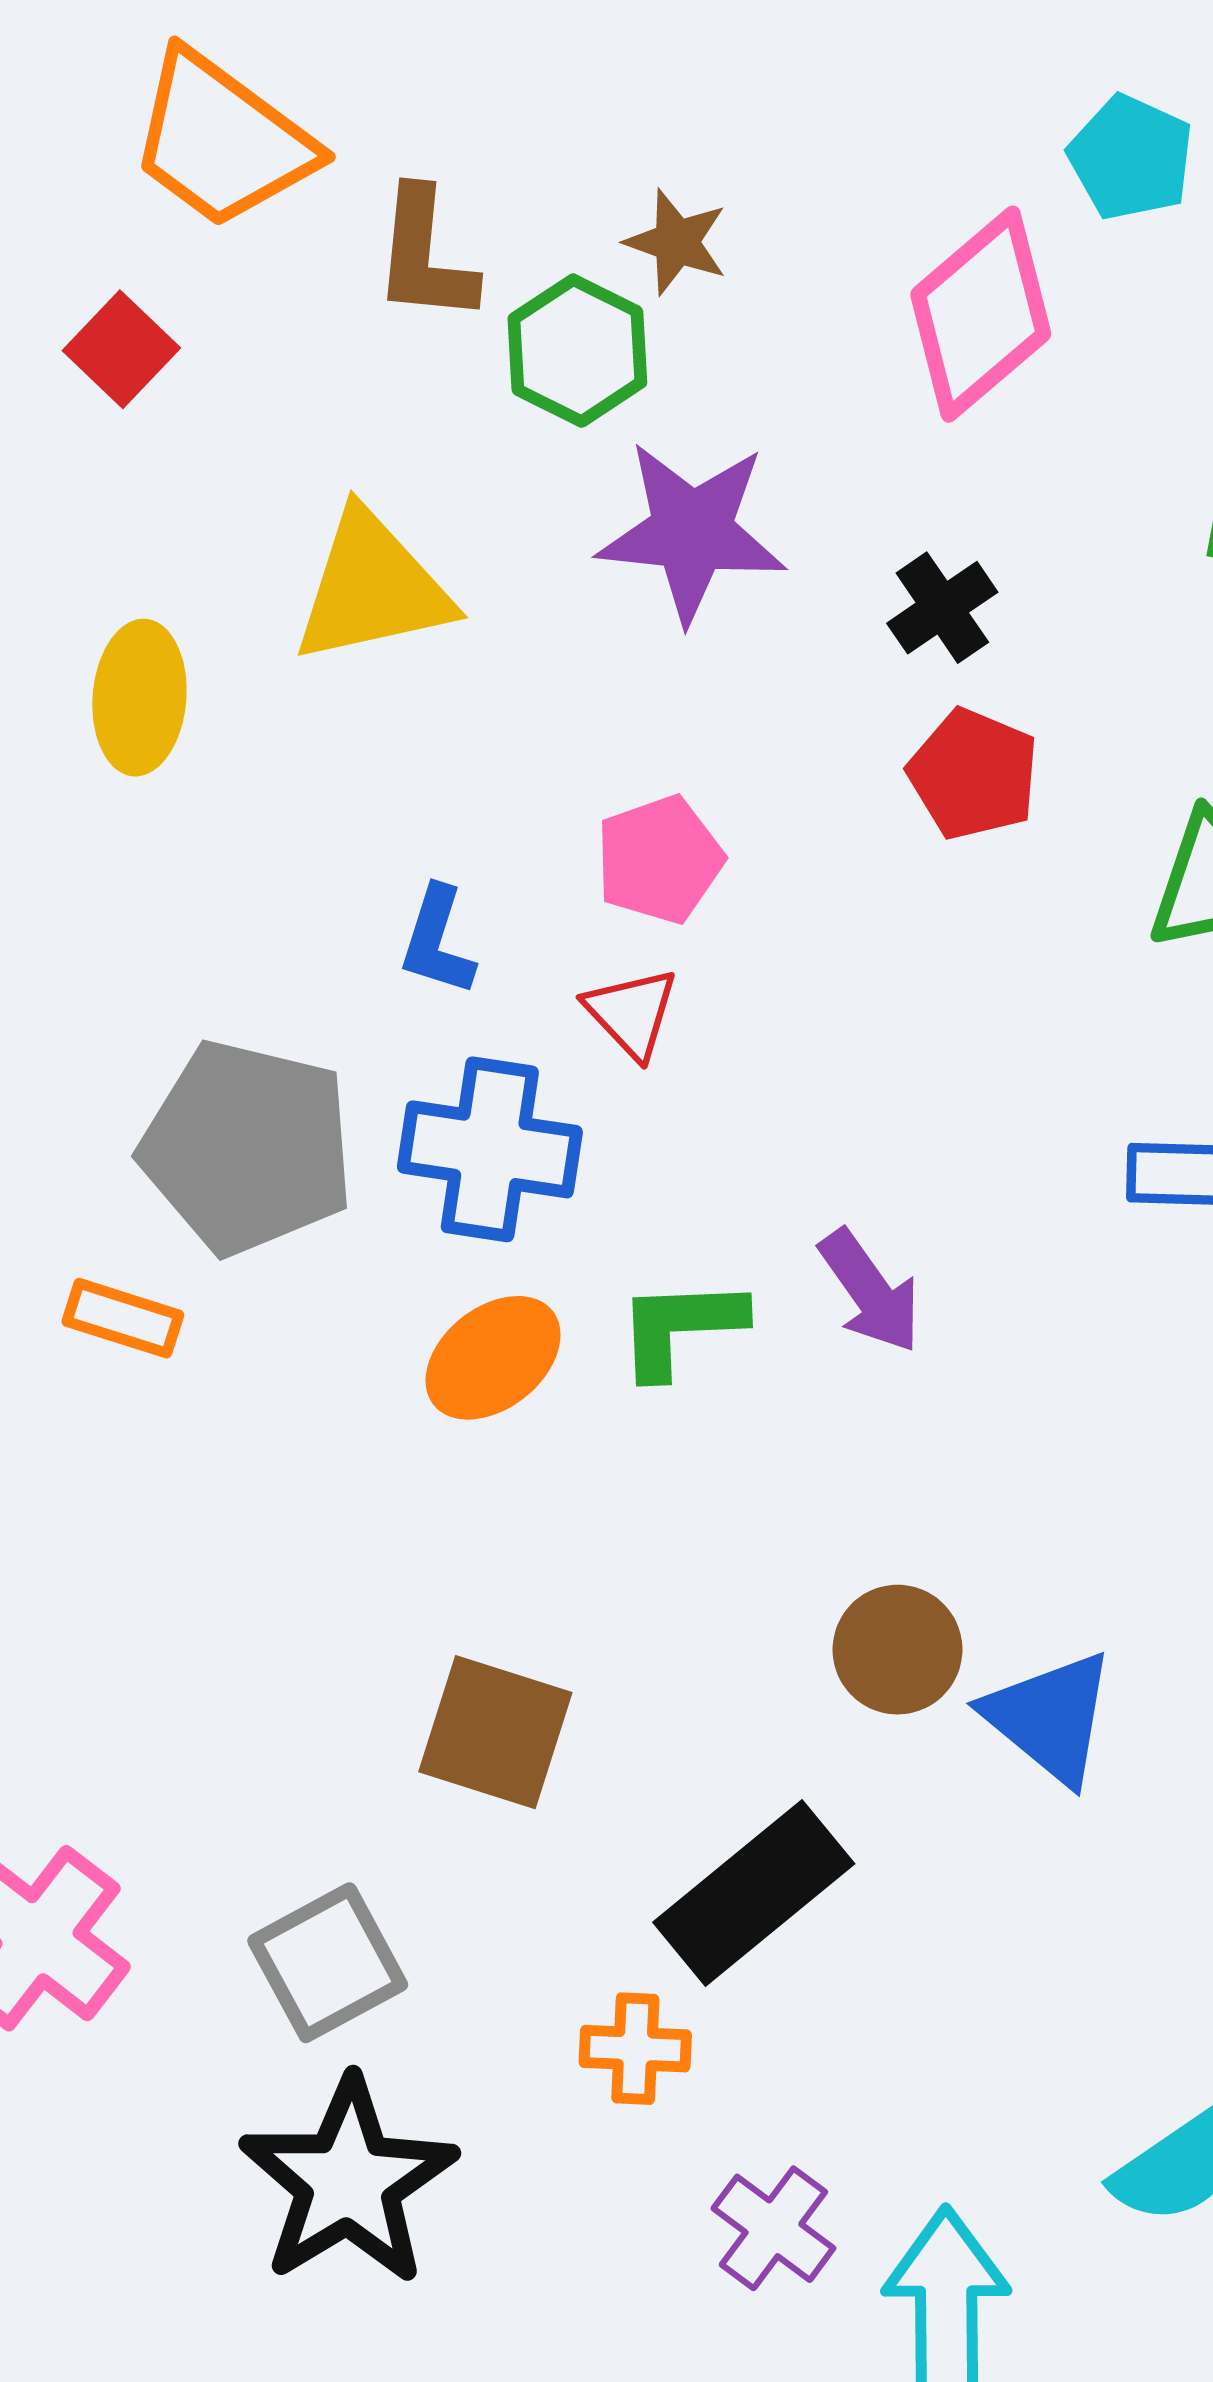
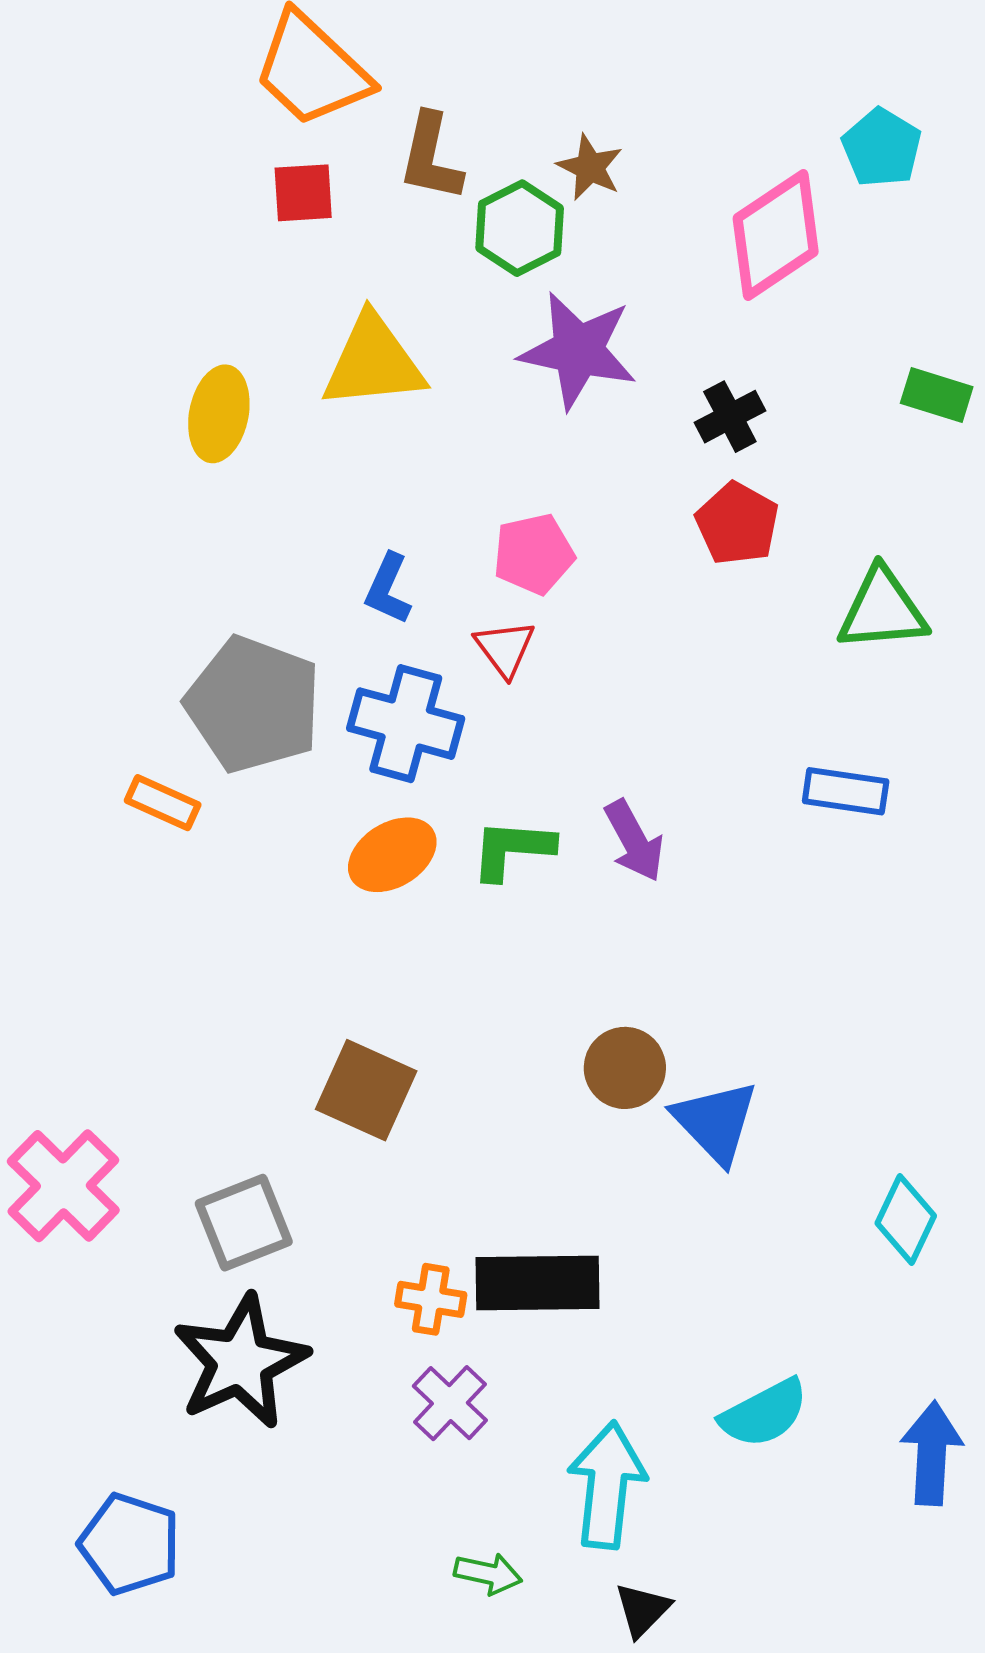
red square: (121, 349) -> (303, 193), moved, turned 36
black rectangle: (754, 1893) -> (538, 1283), moved, turned 32
purple cross: (773, 2228) -> (450, 1403), moved

